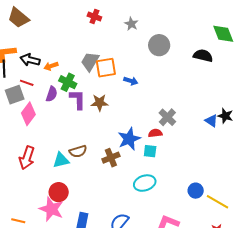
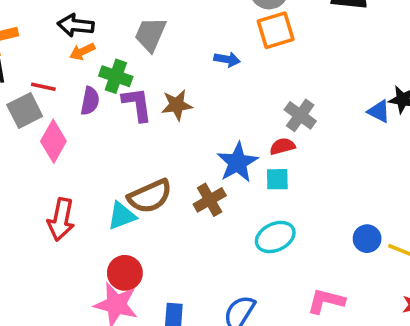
black arrow: (30, 60) -> (76, 25), moved
orange square: (106, 68) -> (276, 30), moved
brown semicircle: (78, 151) -> (150, 196), size x1.4

